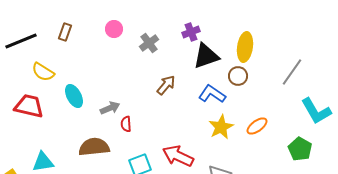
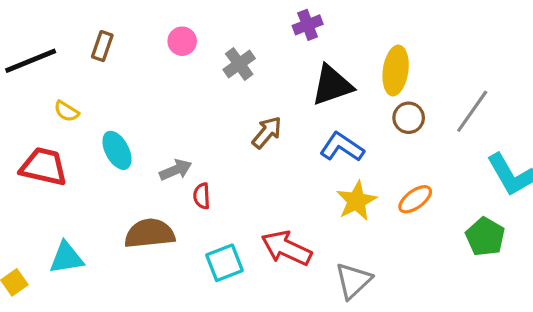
purple cross: (191, 32) -> (308, 25), moved
yellow semicircle: (43, 72) -> (66, 111), size x0.7
brown circle: (238, 76) -> (409, 118), moved

